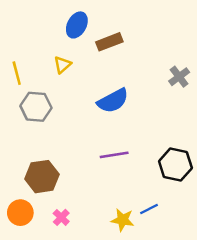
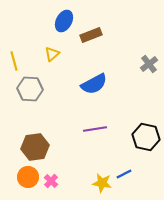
orange circle: (20, 213) -> (28, 177), moved

